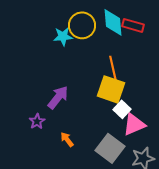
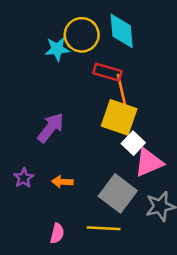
red rectangle: (133, 25) -> (107, 72), moved
purple star: (37, 121) -> (24, 178), moved
orange arrow: (67, 139) -> (62, 182), turned -49

